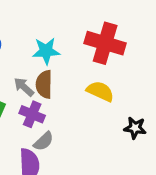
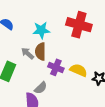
yellow semicircle: (100, 91) -> (79, 70), moved
purple cross: (32, 114) -> (56, 67), moved

